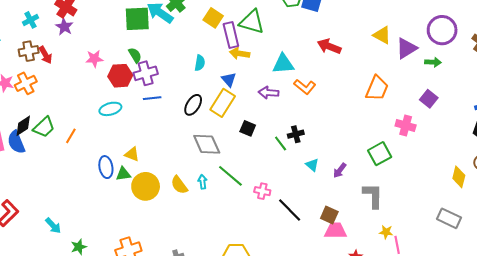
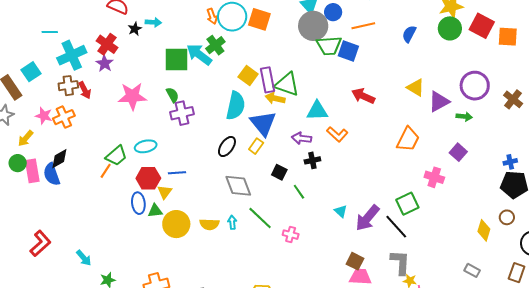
yellow square: (213, 18) -> (248, 76), moved
cyan cross: (31, 20) -> (72, 55), size x1.8
green triangle: (252, 22) -> (287, 84), moved
pink star: (94, 59) -> (132, 96), size x1.6
cyan semicircle: (200, 63) -> (236, 106), size x1.8
red hexagon: (120, 76) -> (148, 178), moved
blue triangle: (229, 80) -> (263, 123), size x1.8
blue line: (152, 98) -> (177, 173), moved
yellow rectangle: (223, 103) -> (256, 146), size x0.6
green trapezoid: (44, 127) -> (116, 156), moved
black cross: (296, 134) -> (312, 160), moved
green line: (281, 143) -> (299, 192), moved
yellow triangle: (132, 154) -> (165, 192), turned 42
purple arrow: (340, 170) -> (367, 218), size x1.8
yellow semicircle: (179, 185) -> (209, 224), turned -54
gray L-shape: (373, 196) -> (400, 262), moved
black line: (290, 210) -> (396, 227), moved
gray rectangle: (449, 218) -> (472, 270), size x0.7

